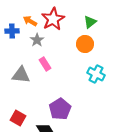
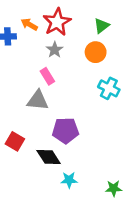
gray star: (37, 40) -> (55, 50), moved
gray triangle: (21, 75) -> (38, 100), moved
purple pentagon: (60, 109) -> (65, 130), turned 30

